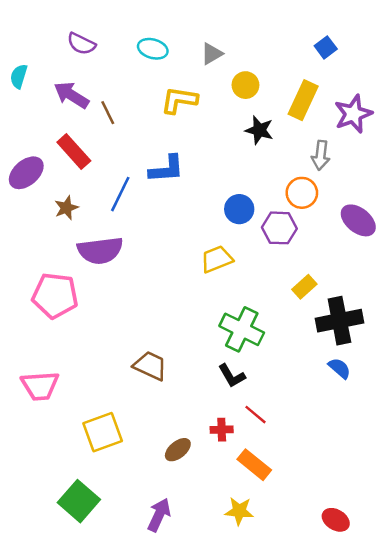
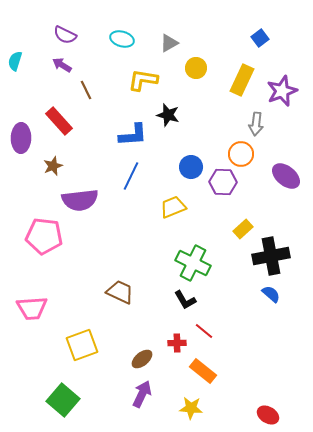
purple arrow: (71, 95) -> (62, 65), moved, size x0.7
black star: (259, 130) -> (168, 115), moved
purple ellipse: (26, 173) -> (21, 138), turned -48
blue line: (120, 194) -> (131, 176), moved
purple arrow: (159, 515) -> (142, 394), moved

